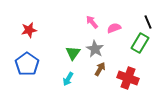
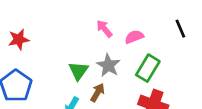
green rectangle: (140, 43) -> (148, 68), moved
brown arrow: (100, 69) -> (98, 93), moved

